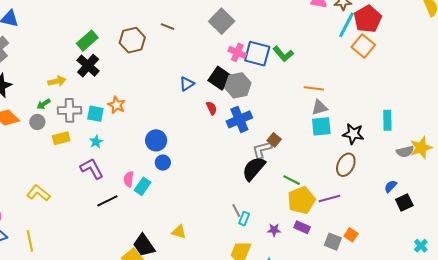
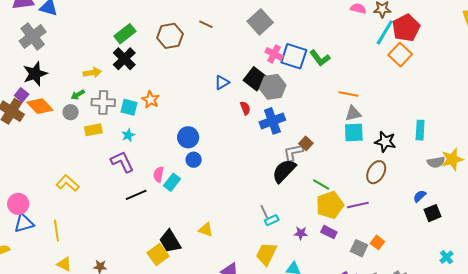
cyan rectangle: (244, 219) -> (272, 220), turned 40

